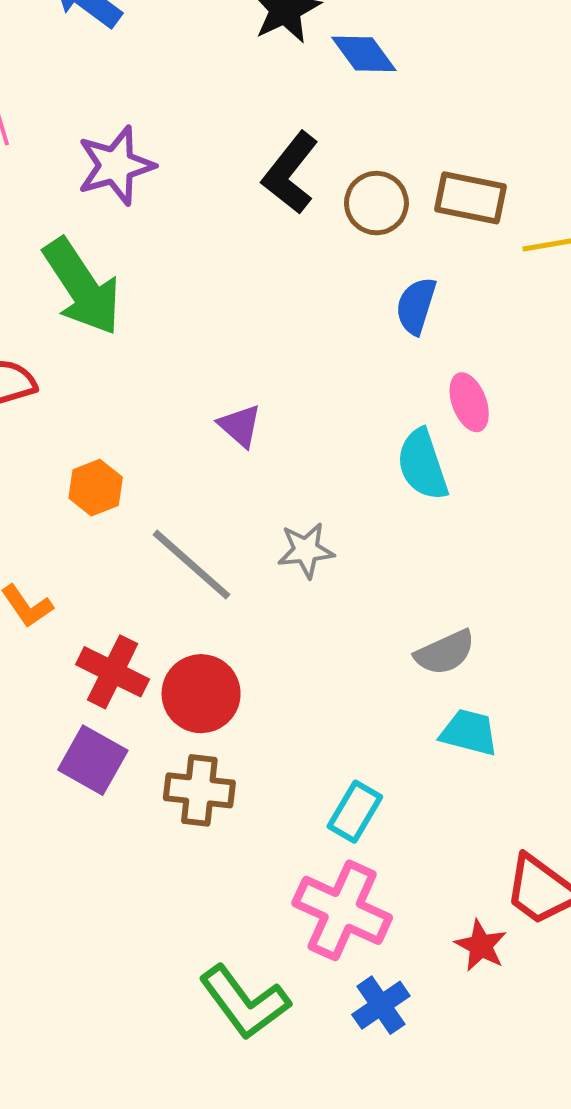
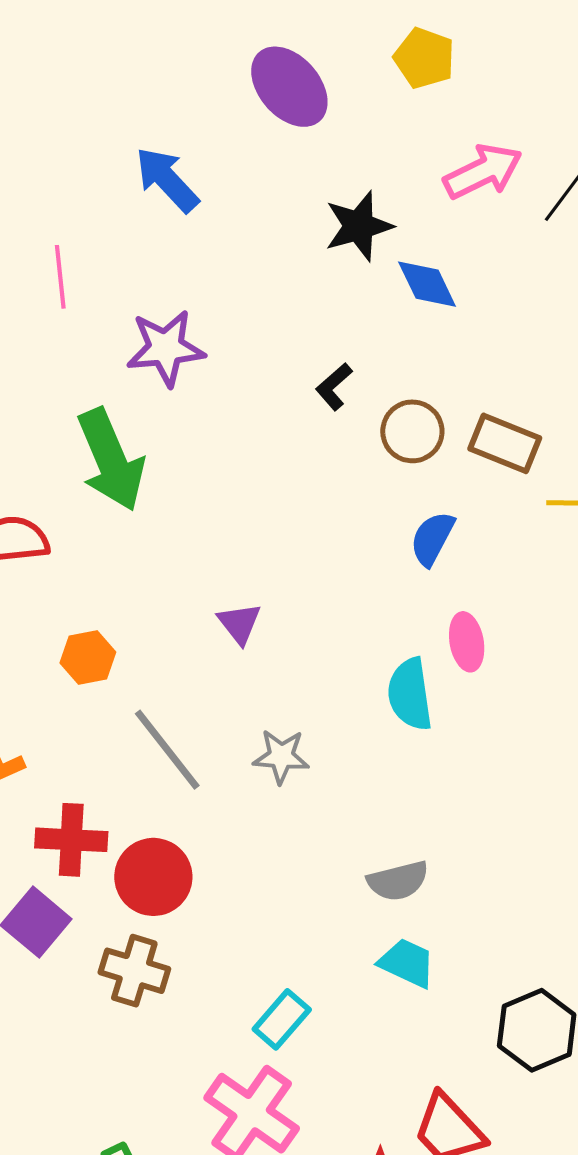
black L-shape: (290, 173) -> (334, 387), size x0.6
red cross: (113, 672) -> (71, 840), turned -34

